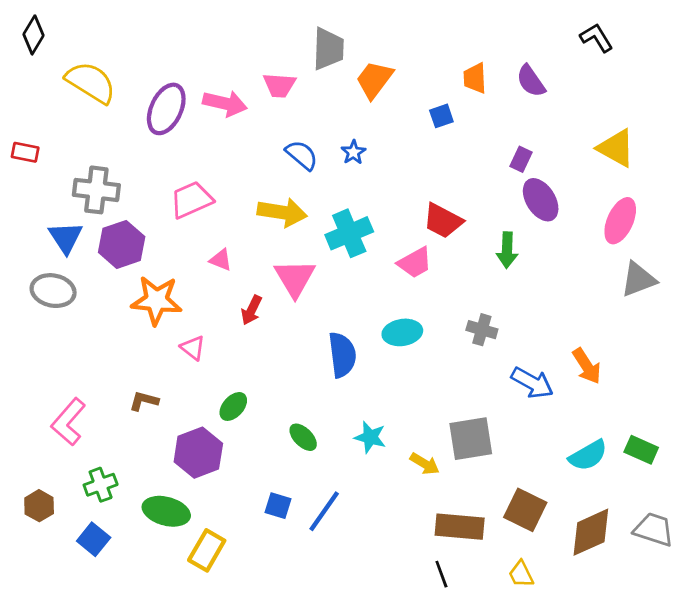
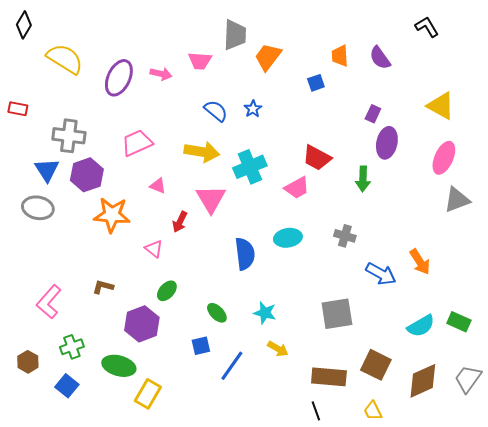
pink arrow: (225, 103) -> (161, 74), size x0.7
purple ellipse: (541, 200) -> (387, 143), turned 44
pink triangle: (193, 348) -> (154, 249), moved
yellow arrow: (425, 464) -> (278, 349), moved
blue square: (278, 506) -> (201, 346), moved, turned -30
gray trapezoid: (654, 529) -> (468, 379), turned -72

